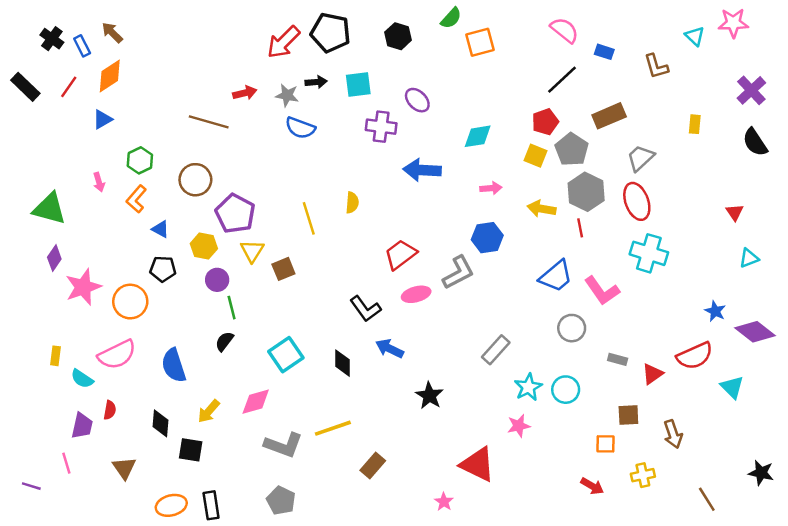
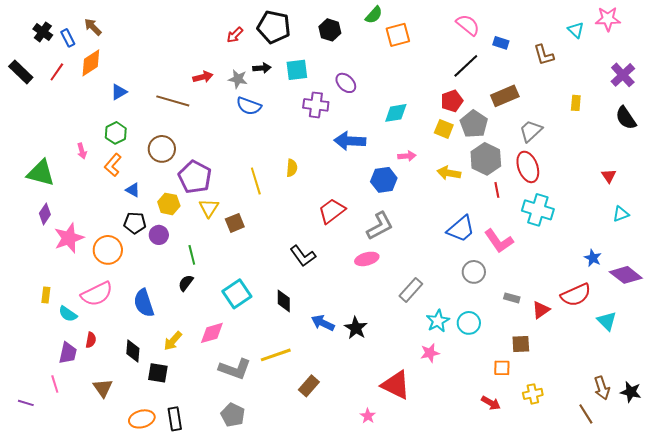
red arrow: (283, 42) -> (235, 35), size x0.6
blue triangle: (103, 119) -> (119, 92), moved
red line: (580, 228) -> (497, 190), moved
blue hexagon: (487, 238) -> (384, 180), moved
purple circle: (217, 280) -> (159, 235), moved
pink ellipse: (416, 294) -> (367, 259), moved
blue arrow: (390, 349) -> (323, 323), moved
brown arrow: (673, 434) -> (602, 388), moved

